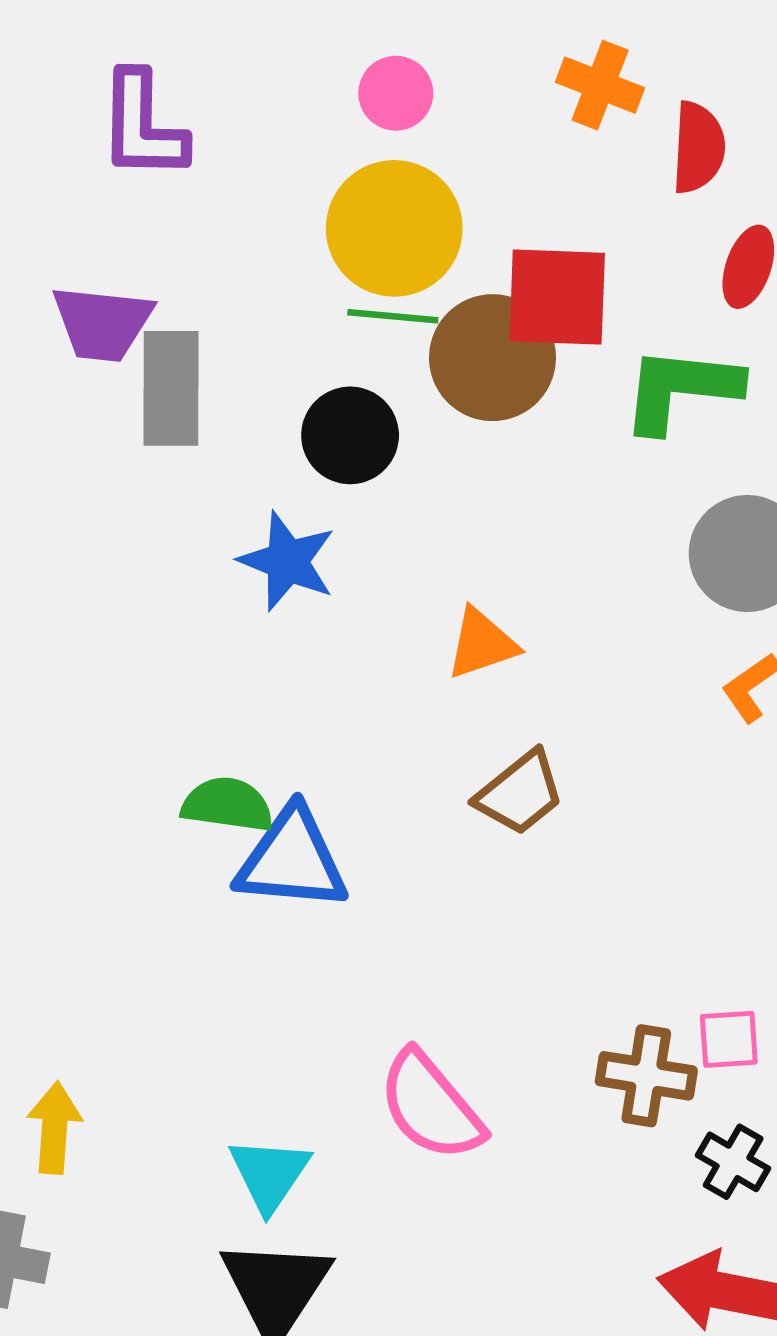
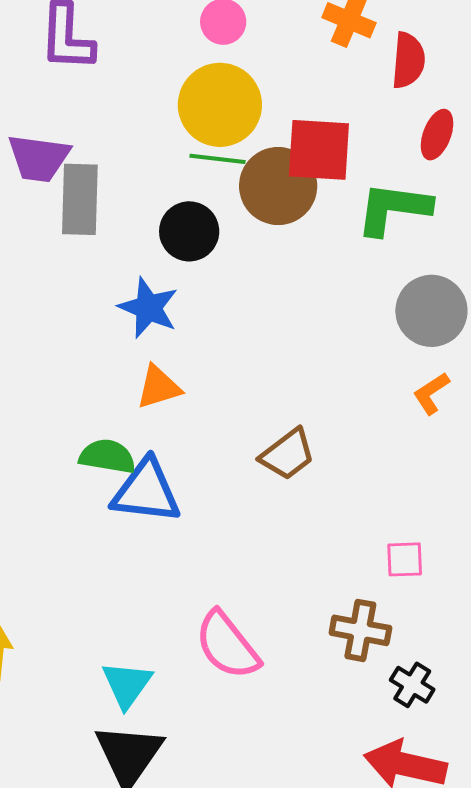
orange triangle: (482, 644) -> (159, 387), moved
pink square: (729, 1039) -> (405, 559), moved

